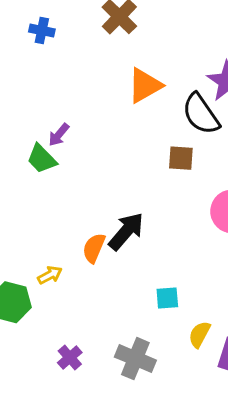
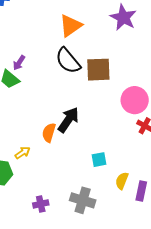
black semicircle: (201, 114) -> (68, 61), moved
brown square: (181, 158) -> (98, 70), size x1.5
purple cross: (70, 358) -> (41, 204), turned 35

